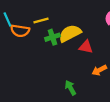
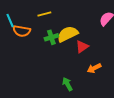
yellow line: (41, 21) -> (44, 14), moved
red triangle: (86, 47) -> (82, 47), turned -48

